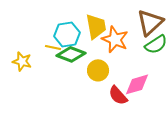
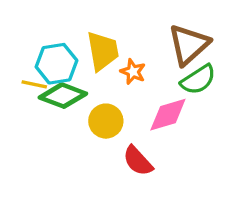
orange star: (115, 39) -> (133, 72), size x0.6
pink diamond: (137, 84) -> (168, 115), moved

